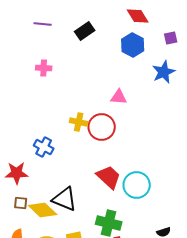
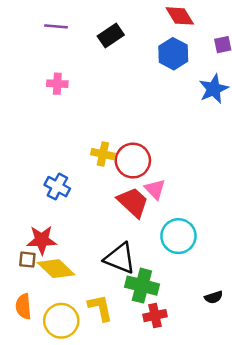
pink triangle: (119, 97) -> (155, 189), moved, turned 42
red star: (17, 173) -> (42, 240), moved
red trapezoid: (109, 177) -> (133, 202), moved
black triangle: (65, 199) -> (120, 258), moved

